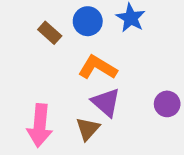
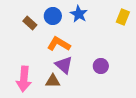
brown triangle: (88, 129) -> (53, 81), turned 49

